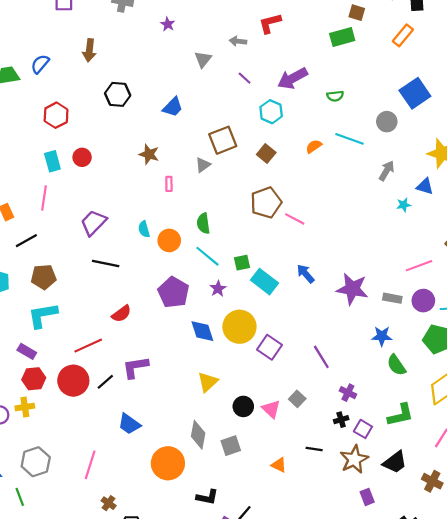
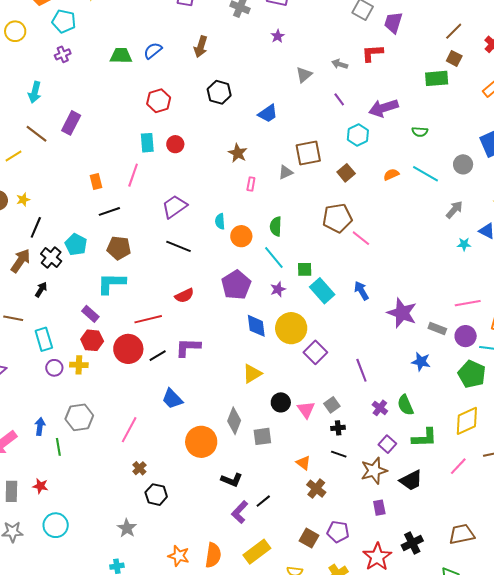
green semicircle: (396, 365) -> (405, 405), moved
black cross: (341, 420) -> (338, 428), moved
brown cross: (432, 481) -> (316, 489), moved

